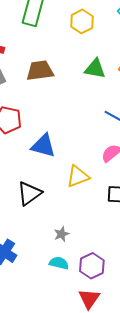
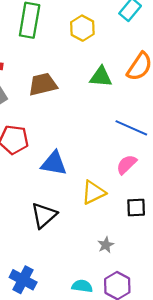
gray star: (62, 234) -> (106, 245), moved

